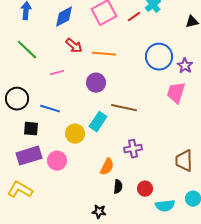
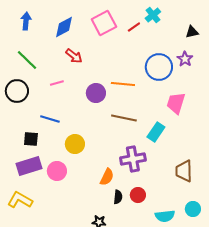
orange line: (104, 54) -> (123, 84), moved
purple star: (185, 66) -> (185, 59), moved
black circle: (17, 99) -> (17, 91), moved
cyan rectangle: (98, 122) -> (156, 132), moved
purple cross: (133, 149) -> (133, 159), size x1.4
red circle: (145, 189) -> (138, 195), moved

